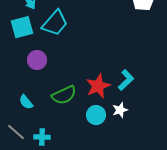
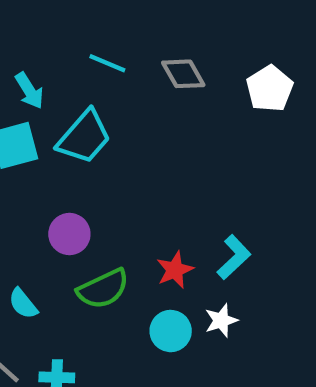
purple circle: (37, 60) -> (69, 234), moved
red star: (98, 86) -> (175, 270), size x0.7

